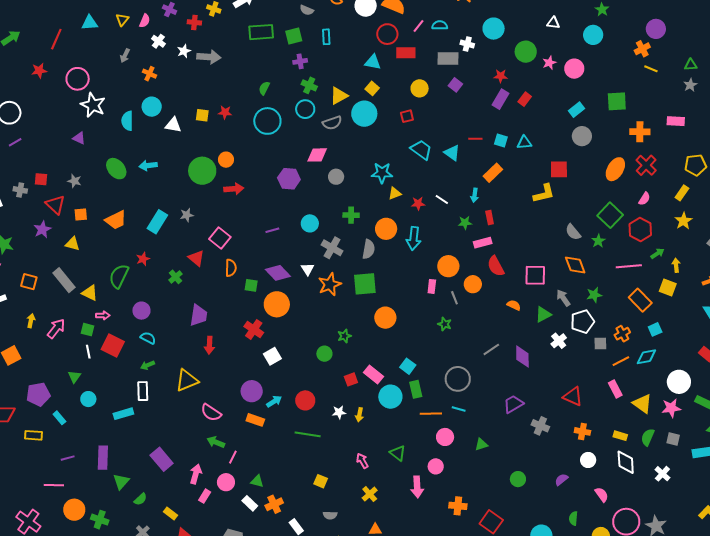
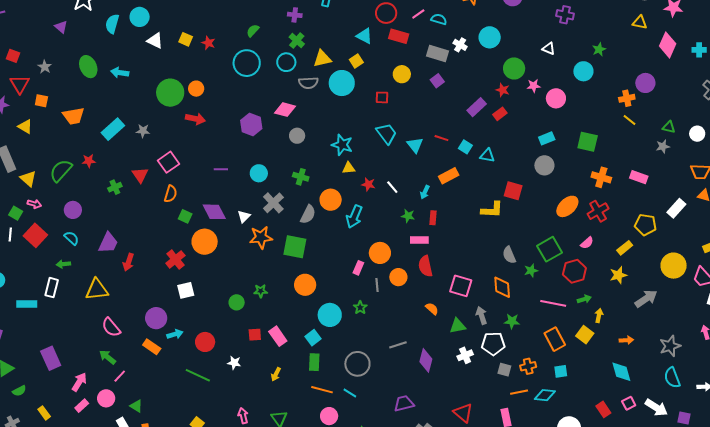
red star: (501, 76) -> (503, 90), moved
purple trapezoid: (199, 315) -> (108, 243), moved
cyan circle: (390, 397) -> (330, 315), moved
yellow arrow: (359, 415) -> (276, 374), moved

